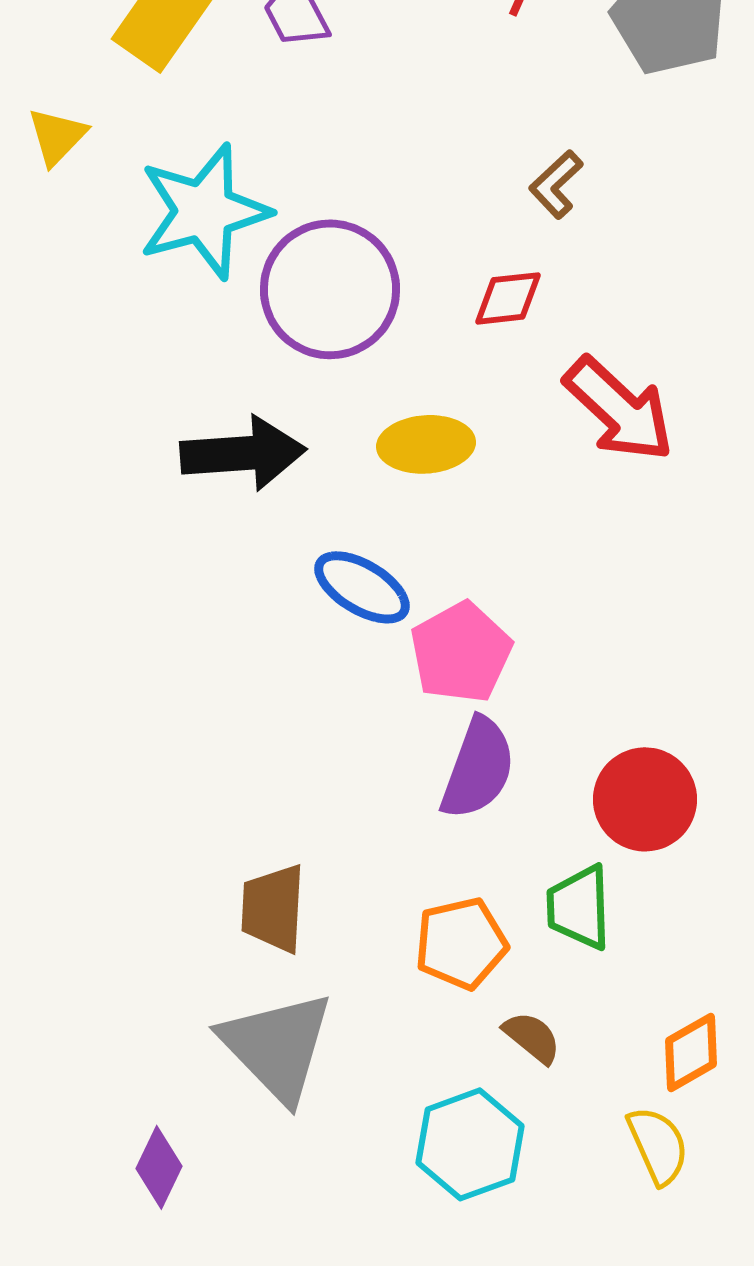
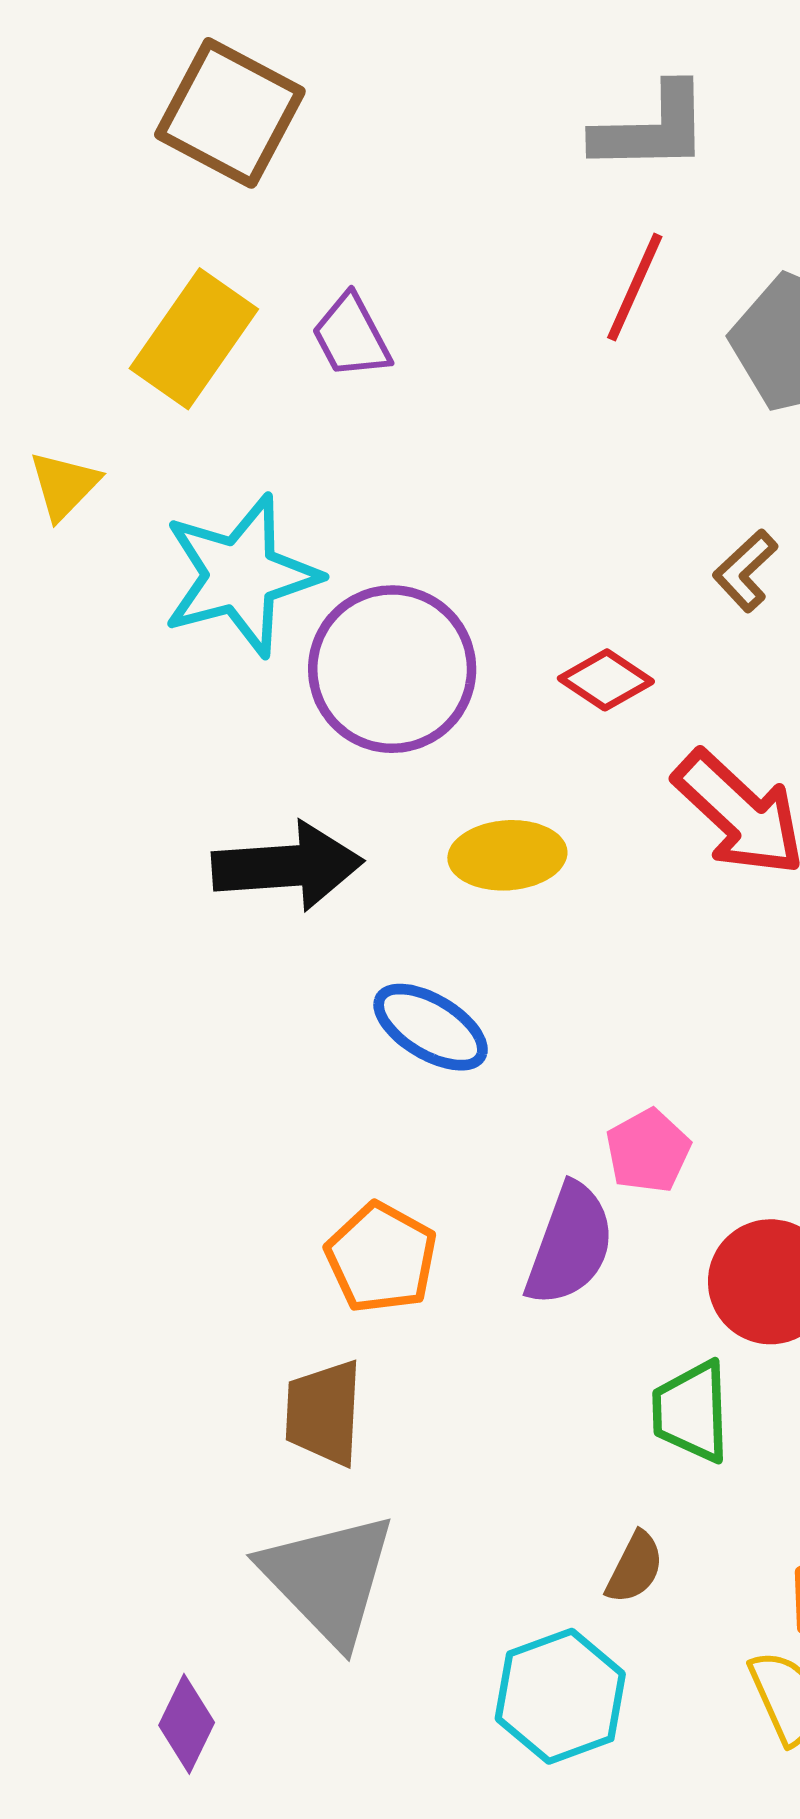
brown L-shape: (556, 184) -> (745, 571), moved
red diamond: (508, 298) -> (606, 680), turned 40
pink pentagon: (461, 652) -> (648, 1151), moved, size x0.7
orange pentagon: (461, 943) -> (381, 1258), moved, turned -30
brown semicircle: (532, 1037) -> (635, 1568), turned 78

